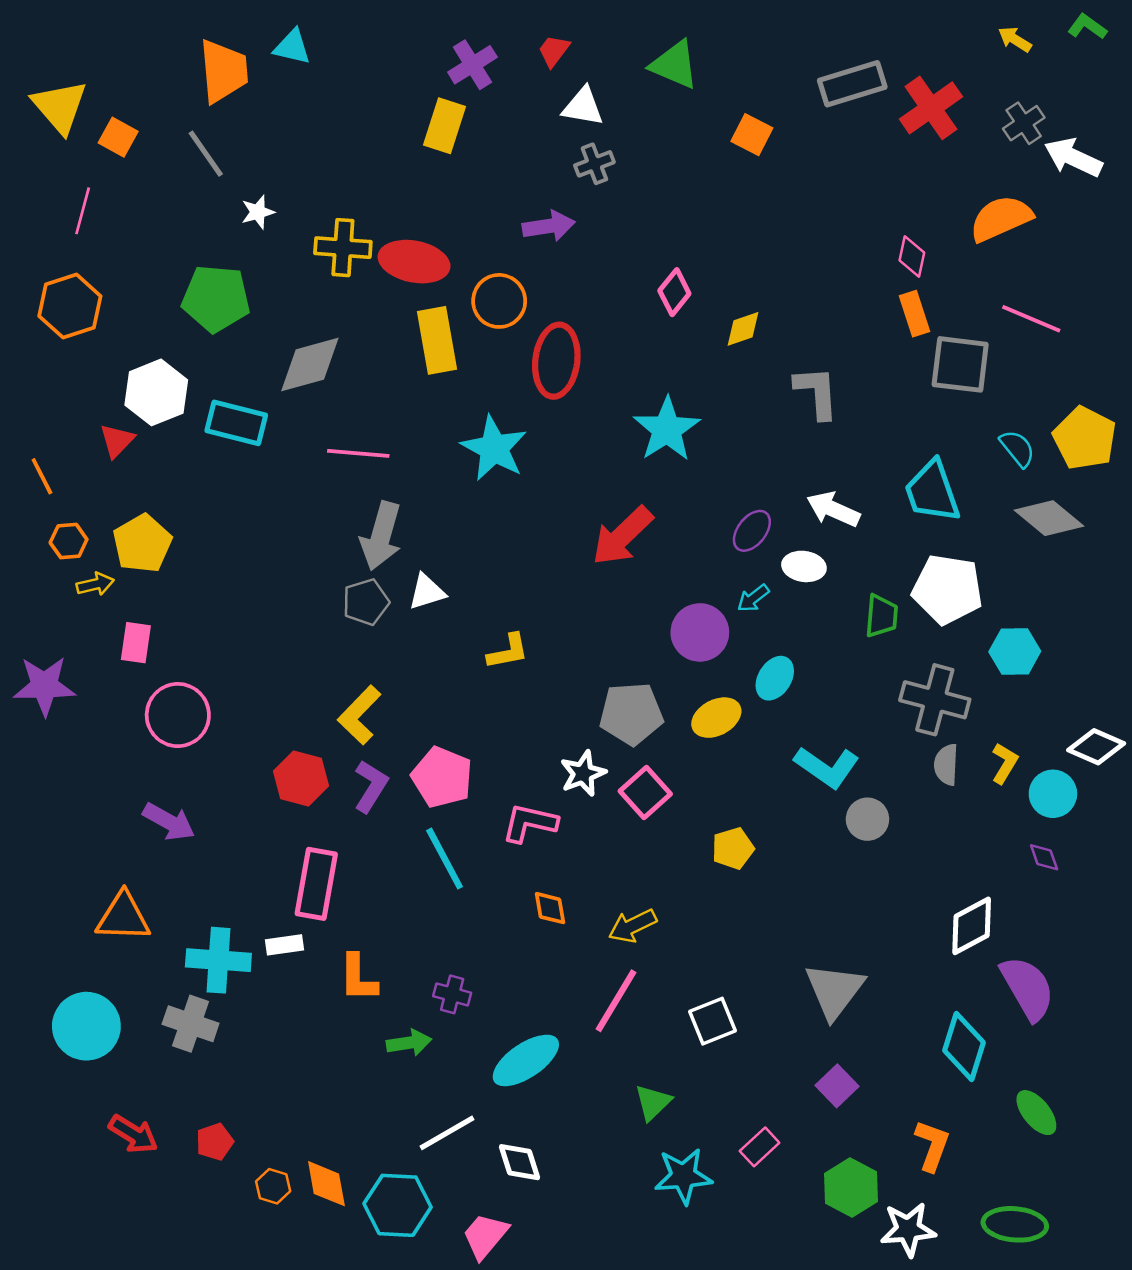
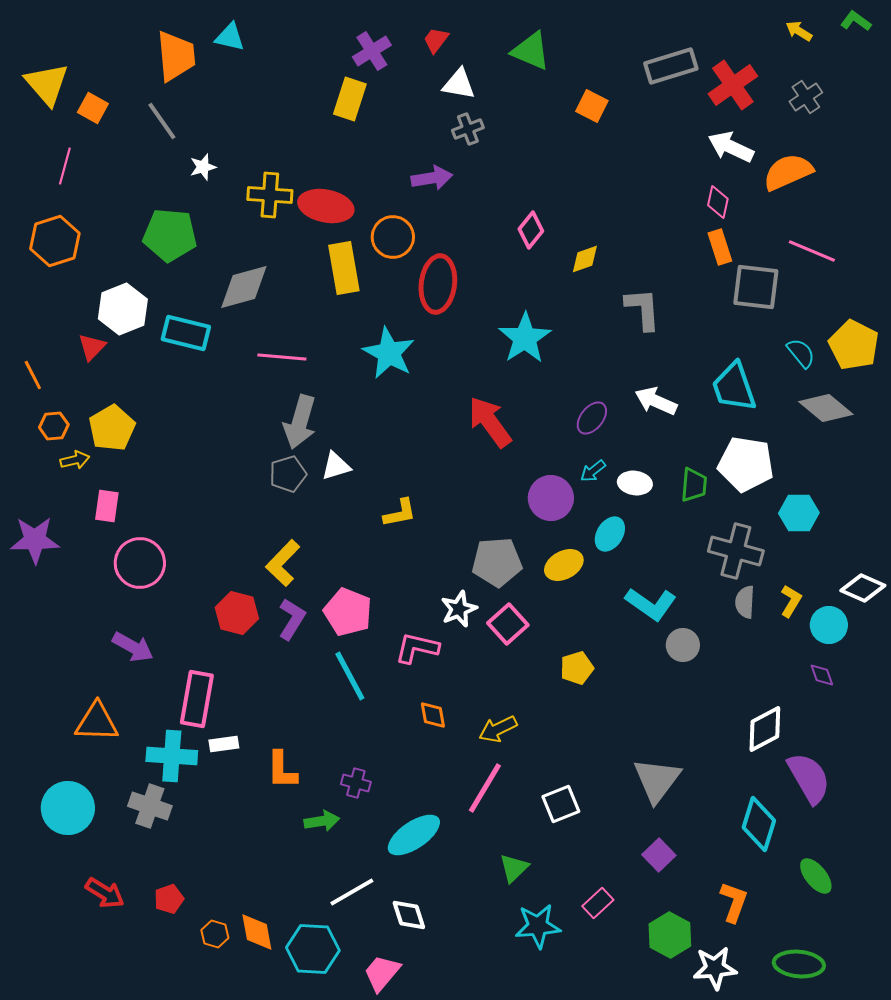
white arrow: (1073, 157) -> (731, 147), moved
red arrow: (622, 536) -> (490, 422), turned 98
white ellipse: (804, 566) -> (635, 483), moved
pink rectangle: (316, 884) -> (197, 699), moved

